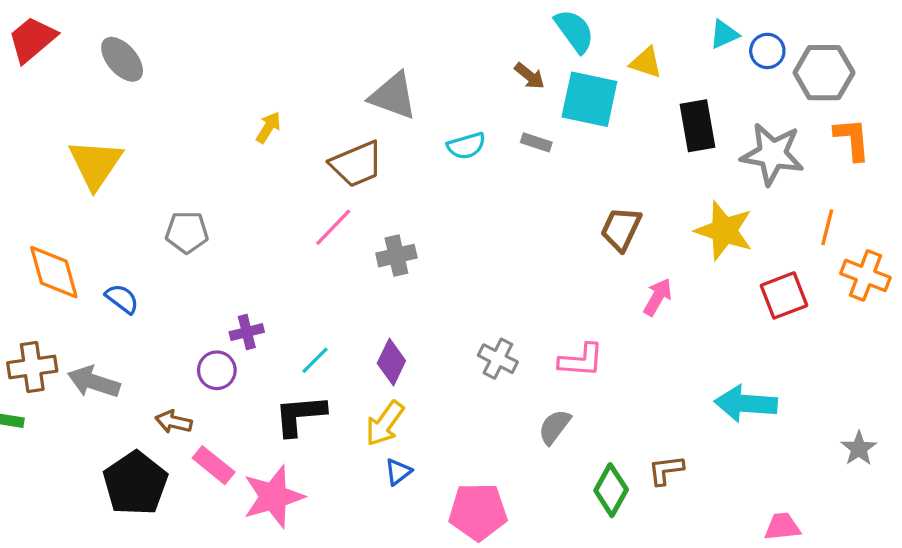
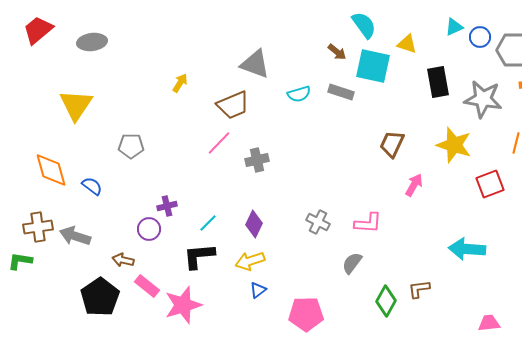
gray ellipse: (122, 59) -> (92, 42), turned -56
gray rectangle: (536, 142) -> (341, 92), size x1.4
yellow arrow: (385, 424) -> (250, 261), turned 36

